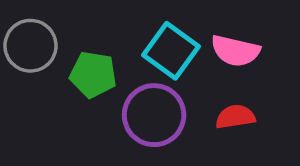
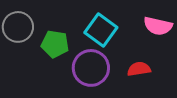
pink semicircle: (235, 51) -> (158, 26), moved

